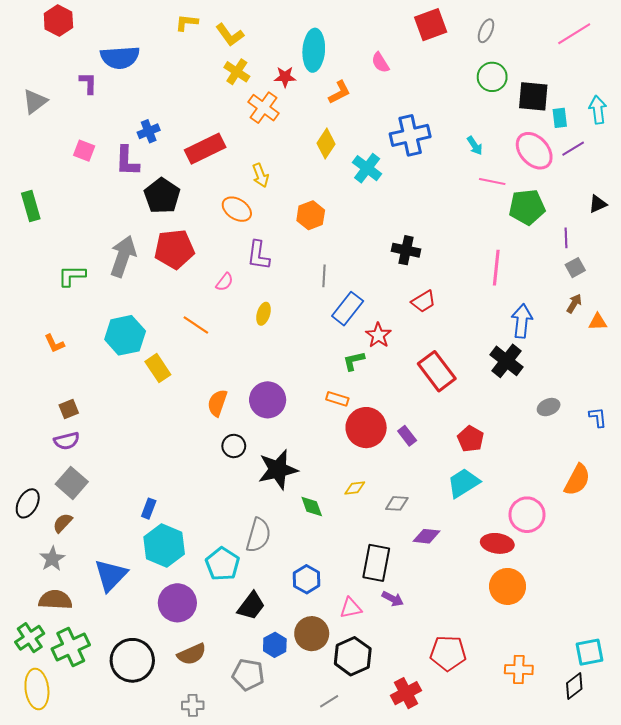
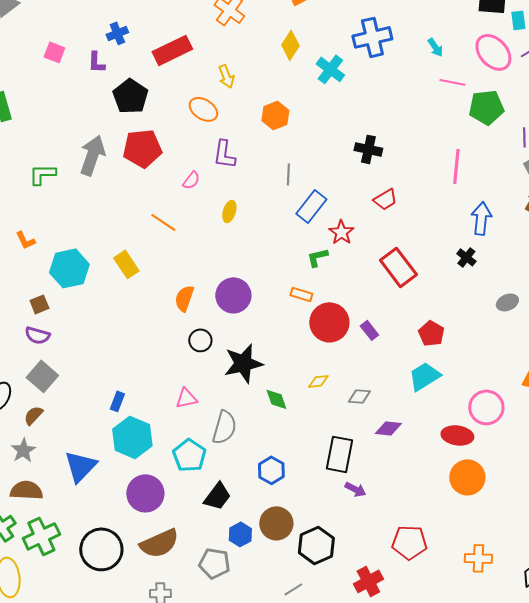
purple L-shape: (127, 161) -> (96, 62), size x0.7
cyan hexagon: (125, 335) -> (69, 268), moved
black cross: (506, 361) -> (466, 257), size x0.6
purple semicircle: (67, 441) -> (37, 335), turned 30
pink triangle: (351, 608) -> (186, 398), moved
brown semicircle: (192, 654) -> (159, 543), size x1.4

